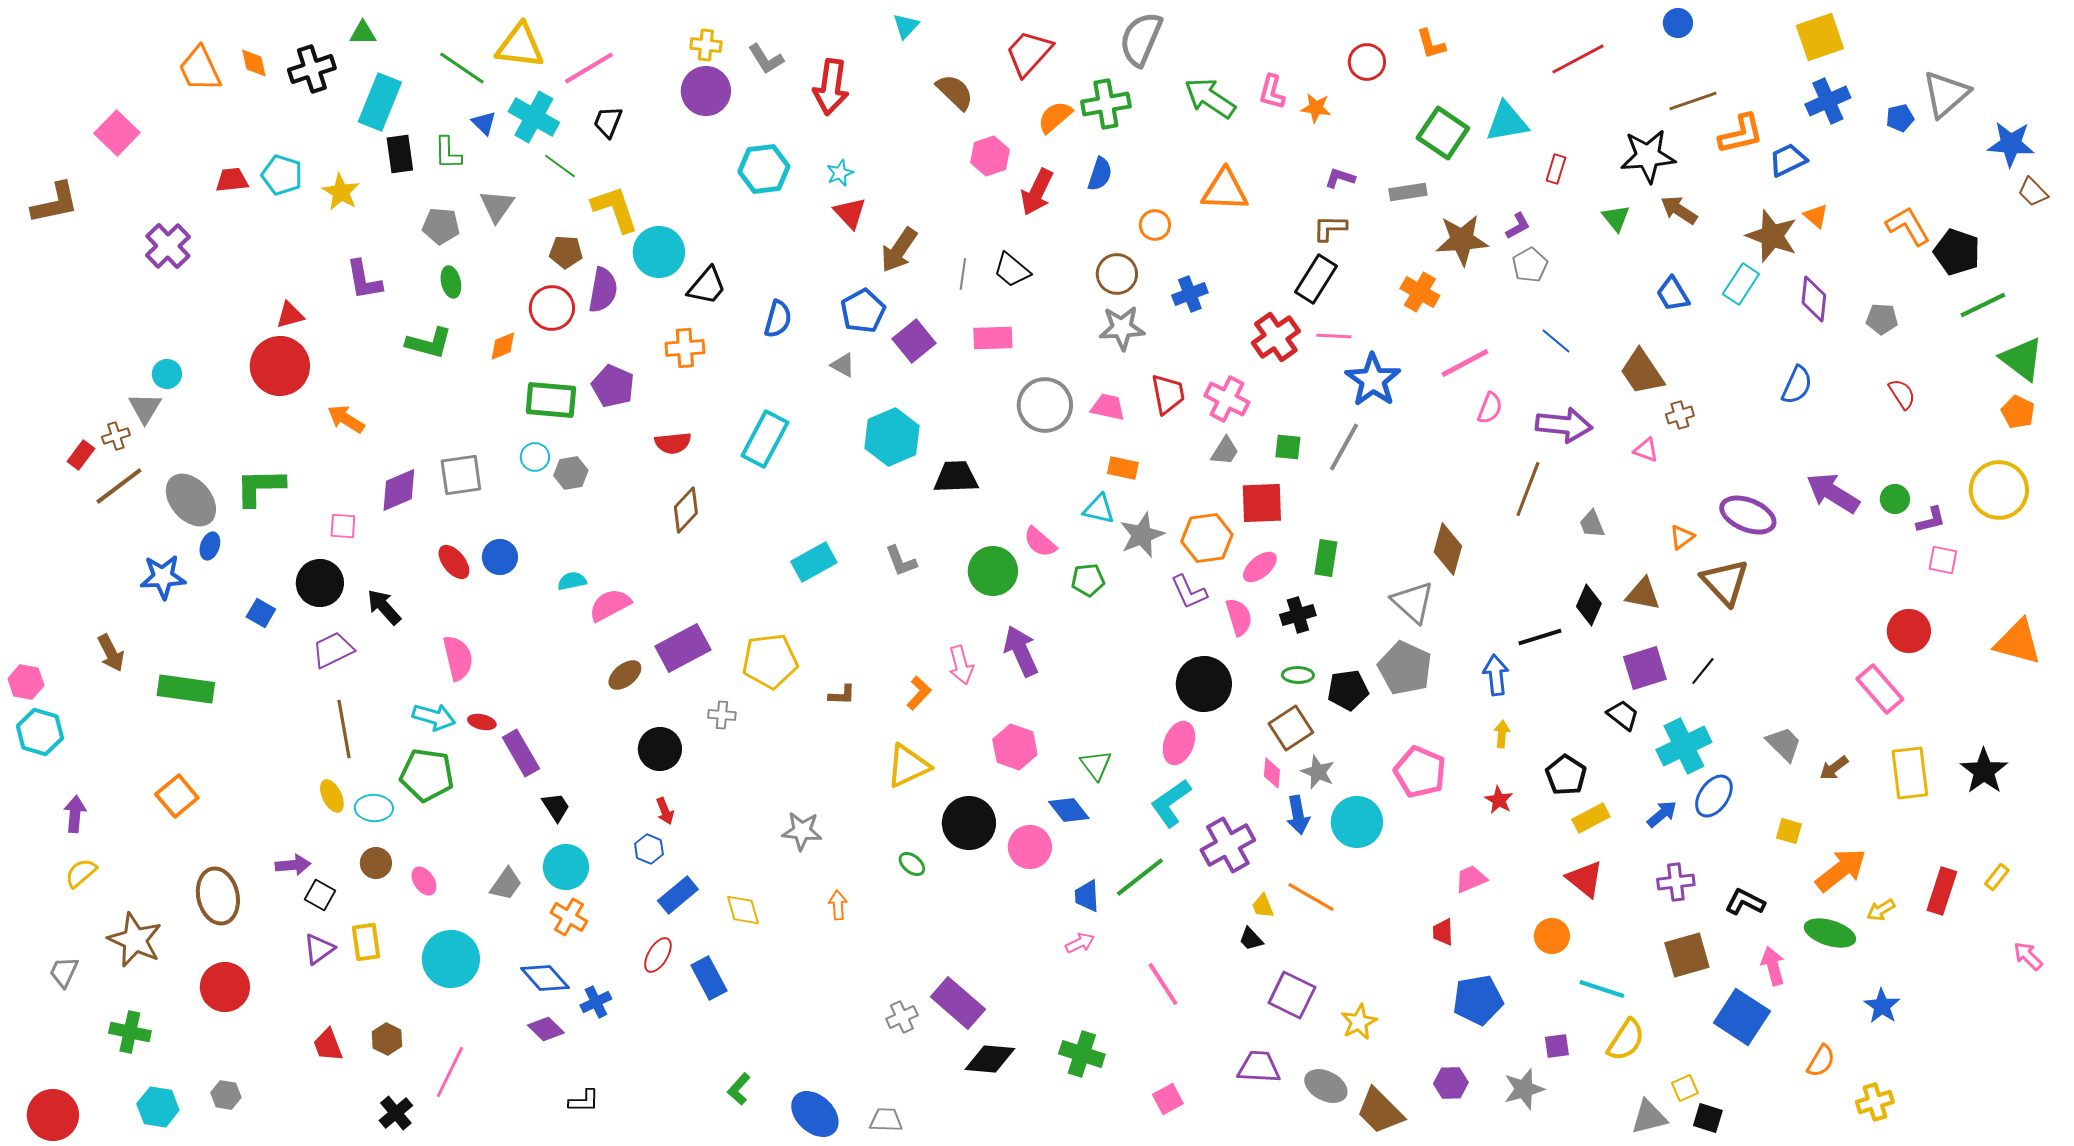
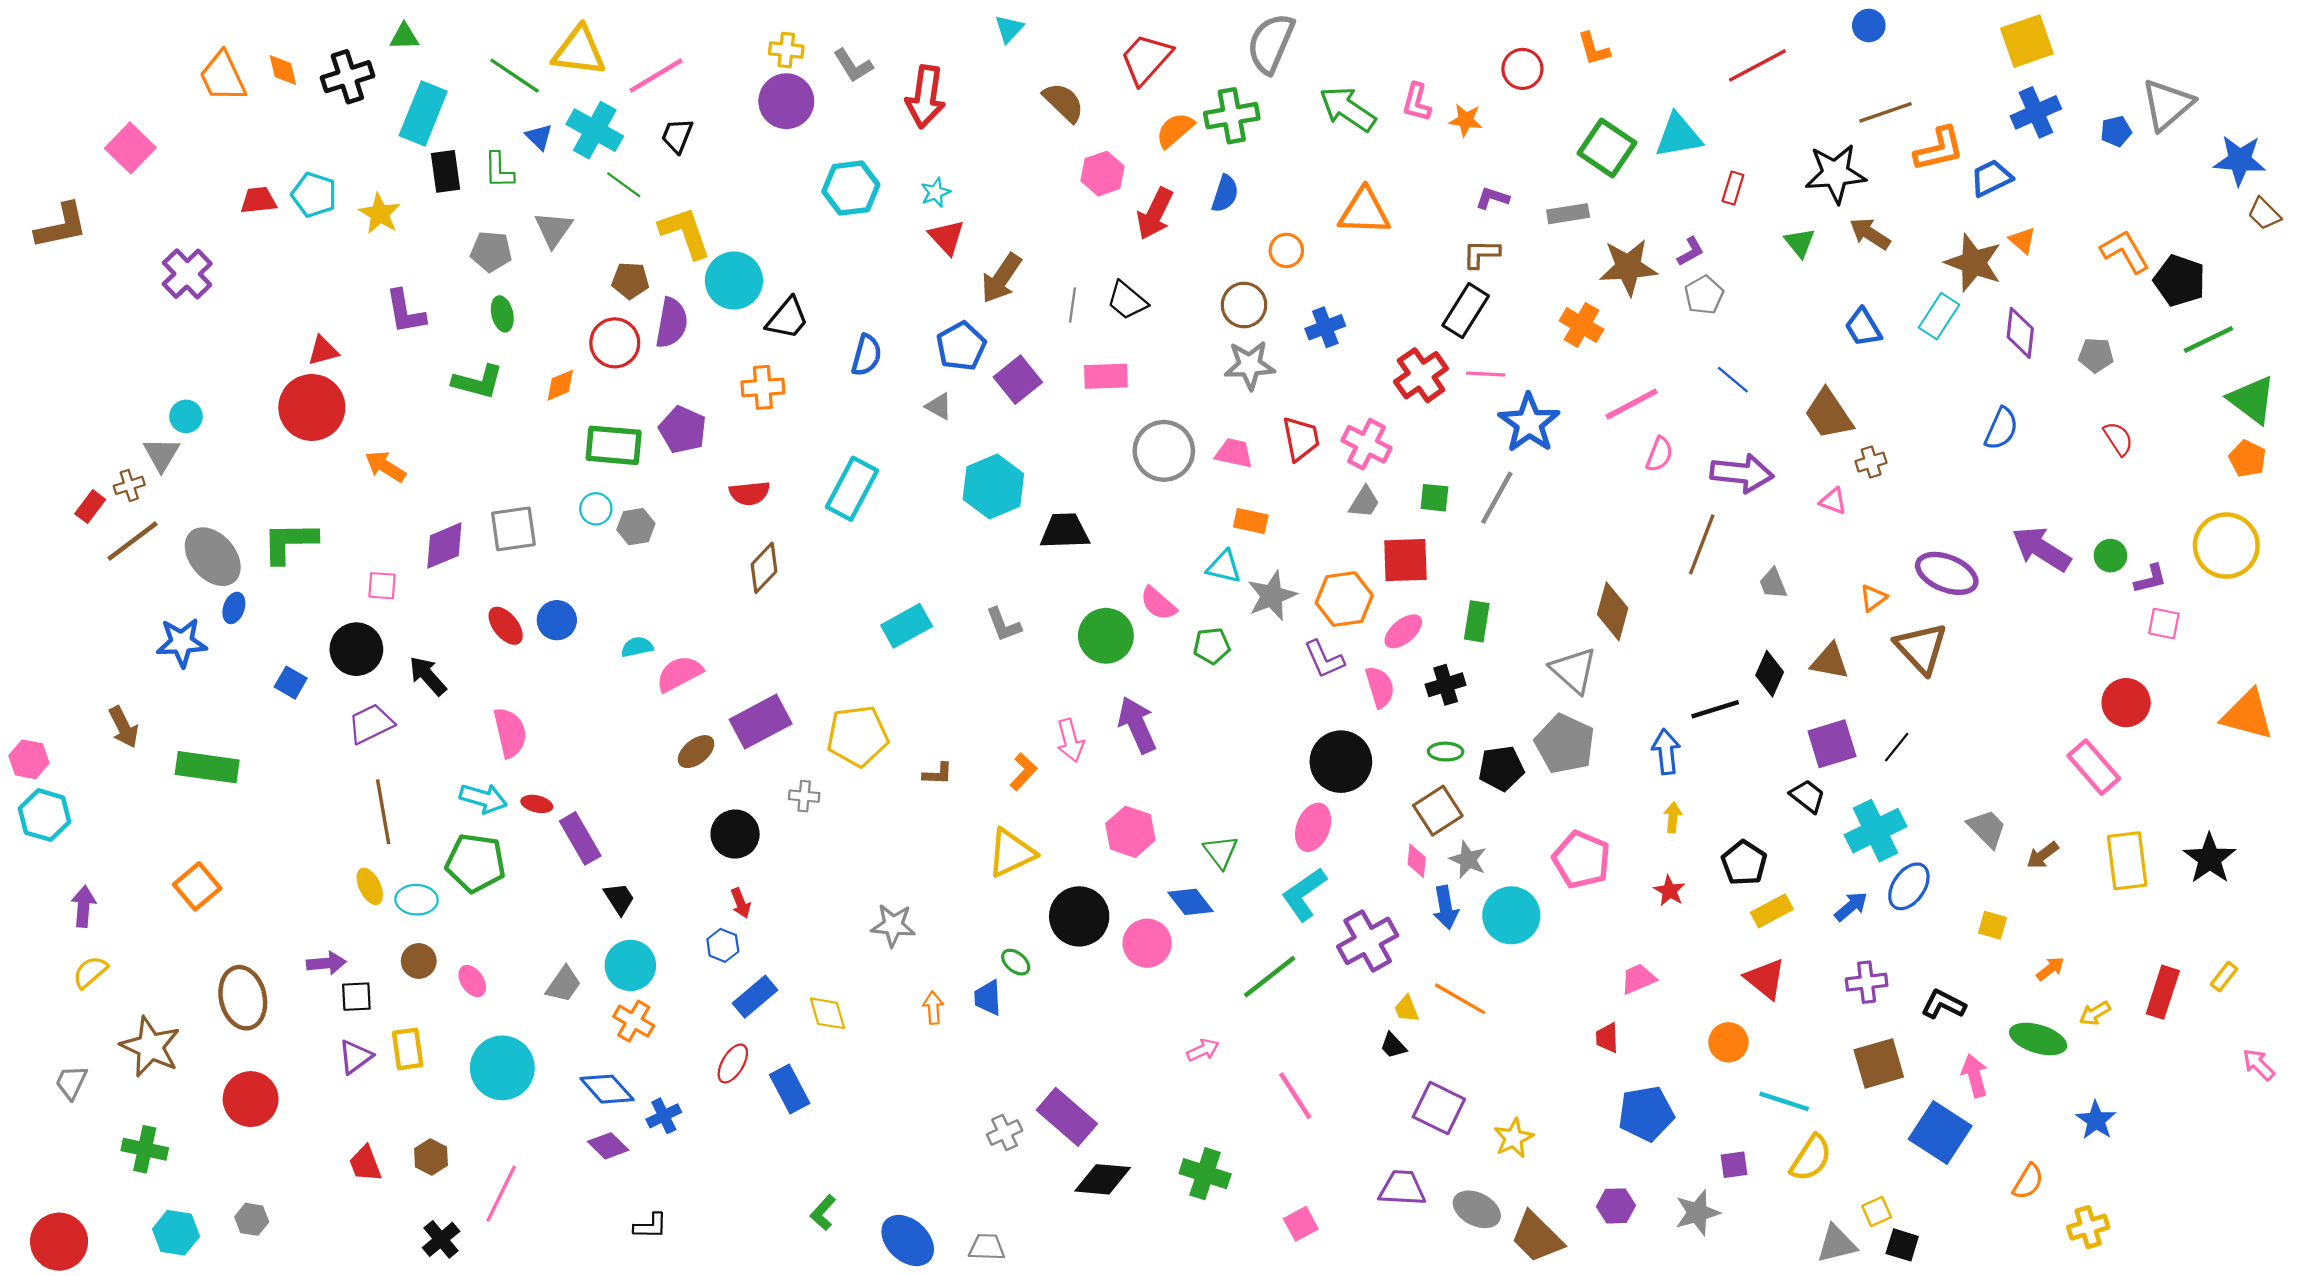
orange arrow: (1841, 870) -> (2050, 969), size x0.5
black square: (320, 895) -> (356, 997), turned -32
blue trapezoid: (1087, 896) -> (988, 998), moved

